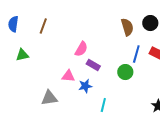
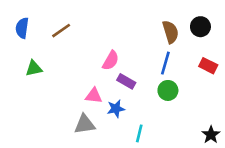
brown line: (43, 26) -> (61, 31), turned 35
blue line: (136, 54) -> (165, 63), moved
gray triangle: (49, 98) -> (85, 124), moved

